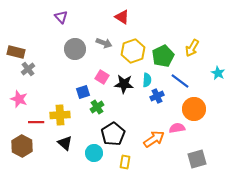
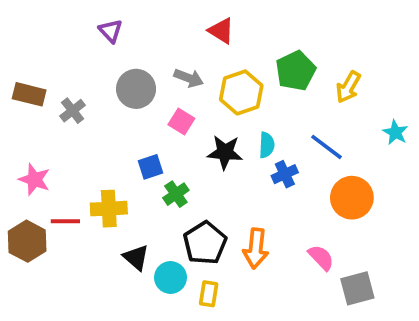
green pentagon: (163, 56) -> (296, 71), moved
gray cross: (28, 69) -> (73, 111), moved
pink square: (102, 77) -> (181, 122), moved
pink semicircle: (177, 128) -> (321, 258), moved, turned 56
orange arrow: (154, 139) -> (256, 248), moved, turned 130
black triangle: (65, 143) -> (136, 258), moved
brown hexagon: (22, 146) -> (27, 241), moved
yellow rectangle: (125, 162) -> (209, 294), moved

